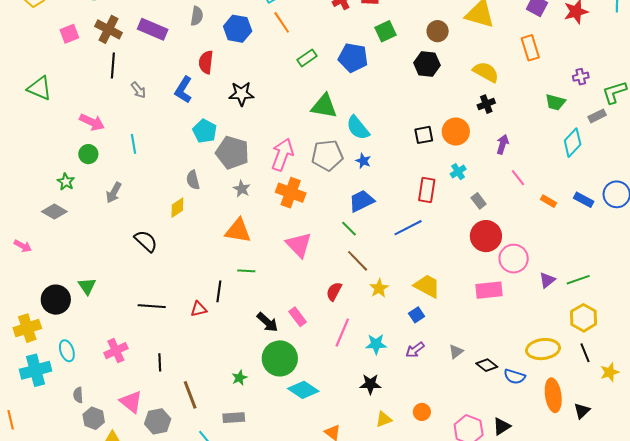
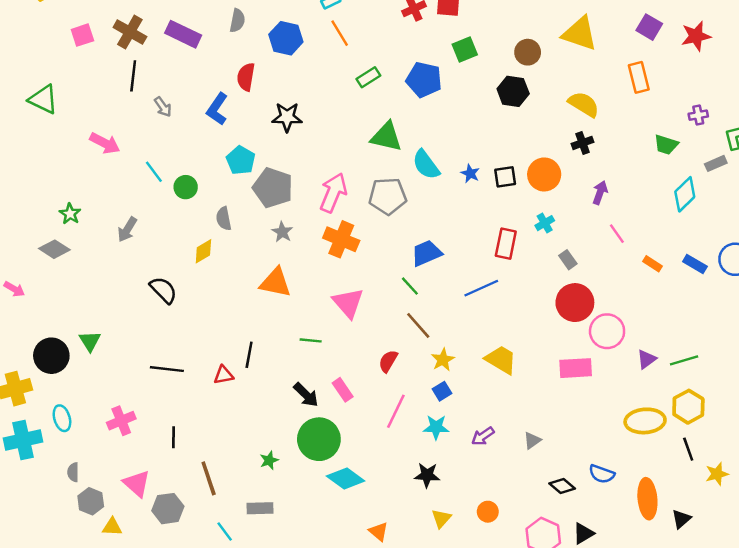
cyan line: (134, 144) -> (154, 172), turned -30
green circle: (88, 154) -> (186, 187), moved
blue star: (363, 161) -> (470, 173), moved
green line: (246, 271) -> (311, 340), moved
blue square: (417, 315) -> (442, 391), moved
yellow ellipse: (543, 349) -> (645, 421), moved
black diamond: (487, 365) -> (562, 486), moved
yellow triangle: (384, 419) -> (441, 518), turned -30

